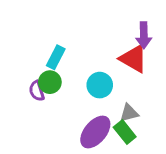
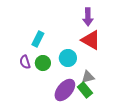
purple arrow: (144, 35) -> (88, 17), moved
green circle: (50, 82) -> (43, 63), moved

